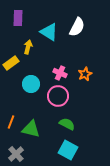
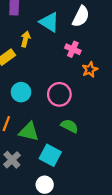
pink cross: (60, 73) -> (73, 49), moved
cyan circle: (31, 84) -> (21, 92), moved
cyan square: (68, 150) -> (50, 155), moved

